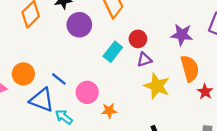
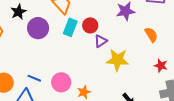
cyan rectangle: (113, 52) -> (70, 27), moved
orange semicircle: (190, 68) -> (151, 35), moved, size x0.7
red star: (205, 92) -> (161, 66), moved

